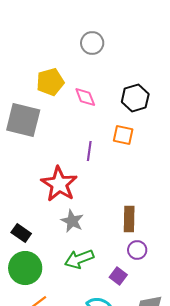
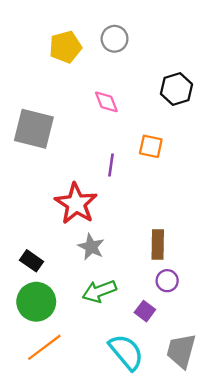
yellow pentagon: (50, 82) -> (65, 47), moved
black hexagon: (135, 98) -> (176, 89), moved

